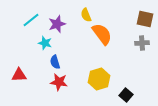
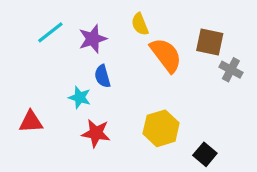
brown square: (145, 19) -> (210, 42), moved
cyan star: (45, 43) -> (80, 97), moved
gray cross: (142, 43) -> (231, 70), turned 32
blue semicircle: (55, 62) -> (102, 76), moved

